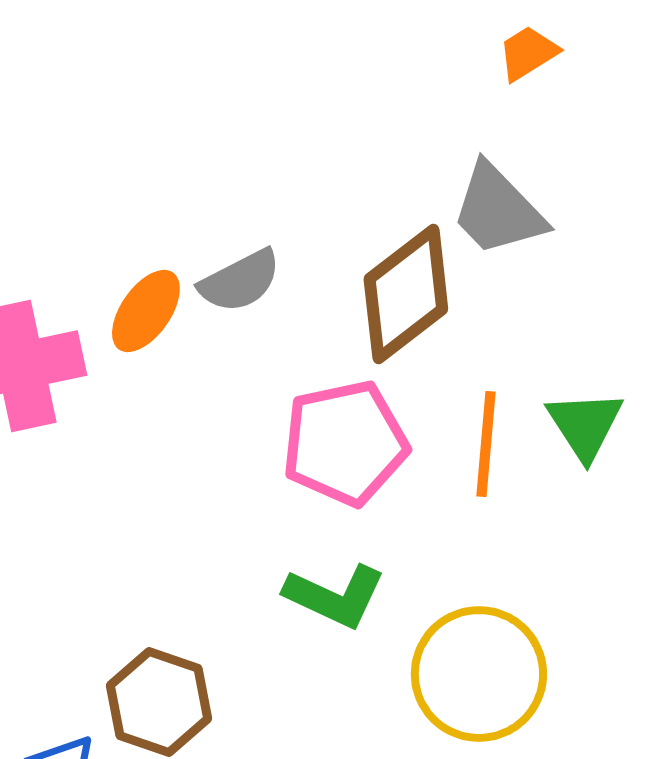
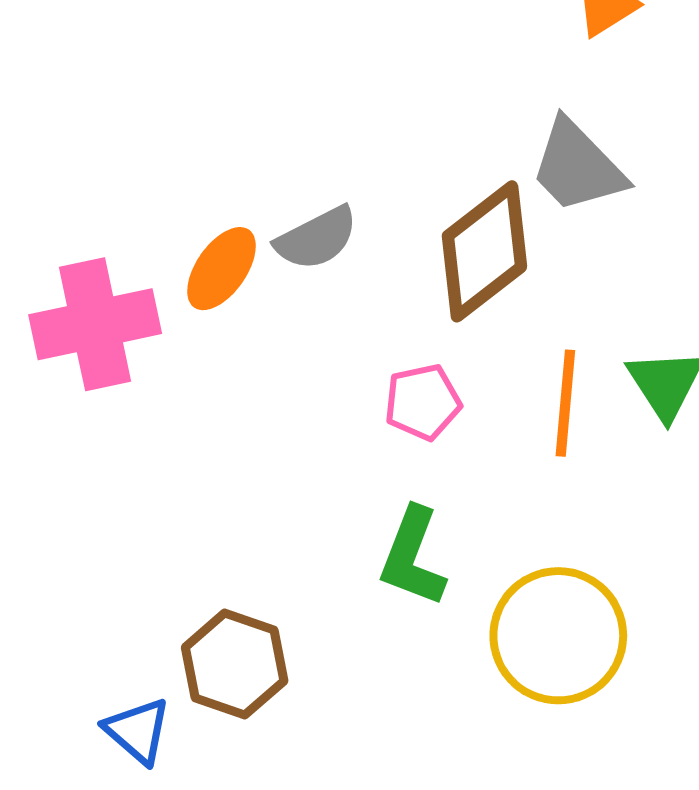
pink pentagon: (345, 443) -> (423, 402), size x0.6
green L-shape: (335, 596) -> (413, 557), turned 86

